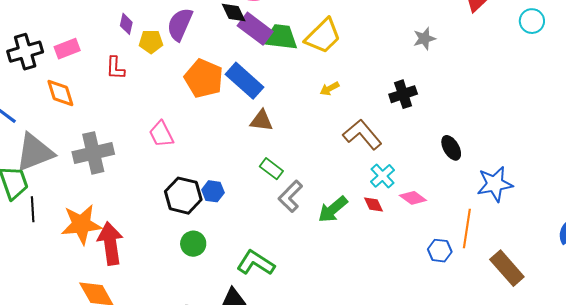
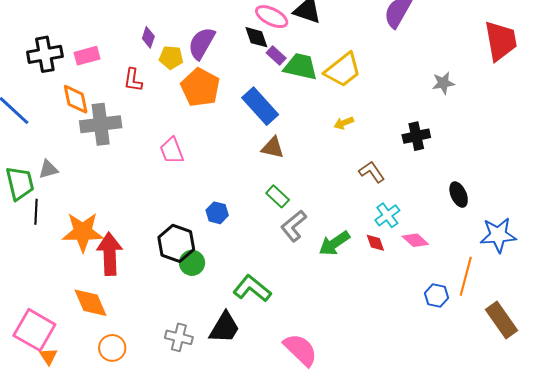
purple rectangle: (255, 29) -> (276, 55), size x0.6
orange pentagon: (204, 78) -> (200, 87), moved
brown L-shape: (362, 134) -> (372, 172), size x0.7
gray triangle: (35, 152) -> (48, 169), moved, size x0.5
gray cross: (93, 153) -> (101, 124), moved
black hexagon: (183, 196) -> (176, 243), moved

